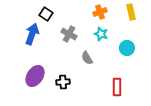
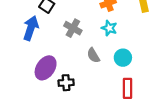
cyan circle: (127, 48) -> (123, 58), moved
purple ellipse: (35, 76) -> (46, 68), moved

